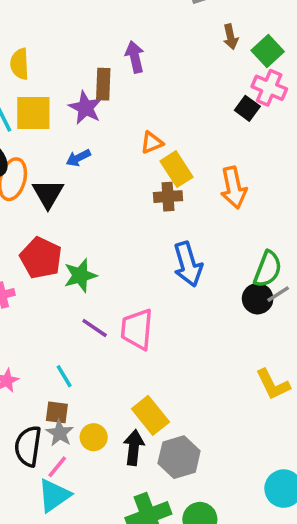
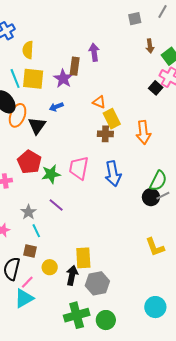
orange triangle: (152, 143) -> (99, 102), turned 40
pink trapezoid: (137, 329) -> (79, 168), moved
yellow rectangle: (150, 415) -> (83, 258), turned 30
gray star: (60, 433) -> (28, 212), moved

